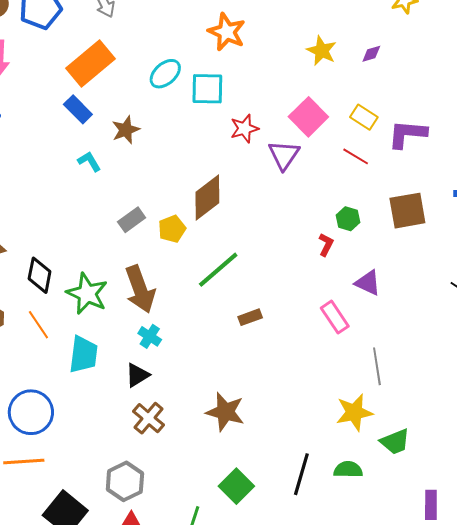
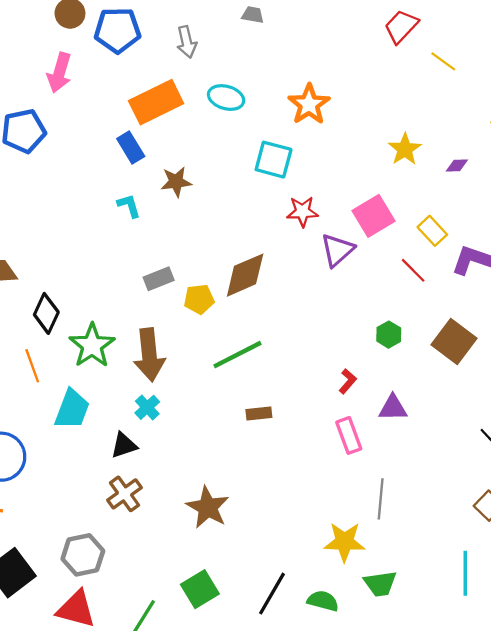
cyan ellipse: (165, 74) -> (226, 98), moved, turned 44
brown square: (407, 211) -> (454, 341), turned 33
red L-shape: (326, 245) -> (348, 381), moved
purple triangle: (368, 283) -> (393, 408), turned -40

